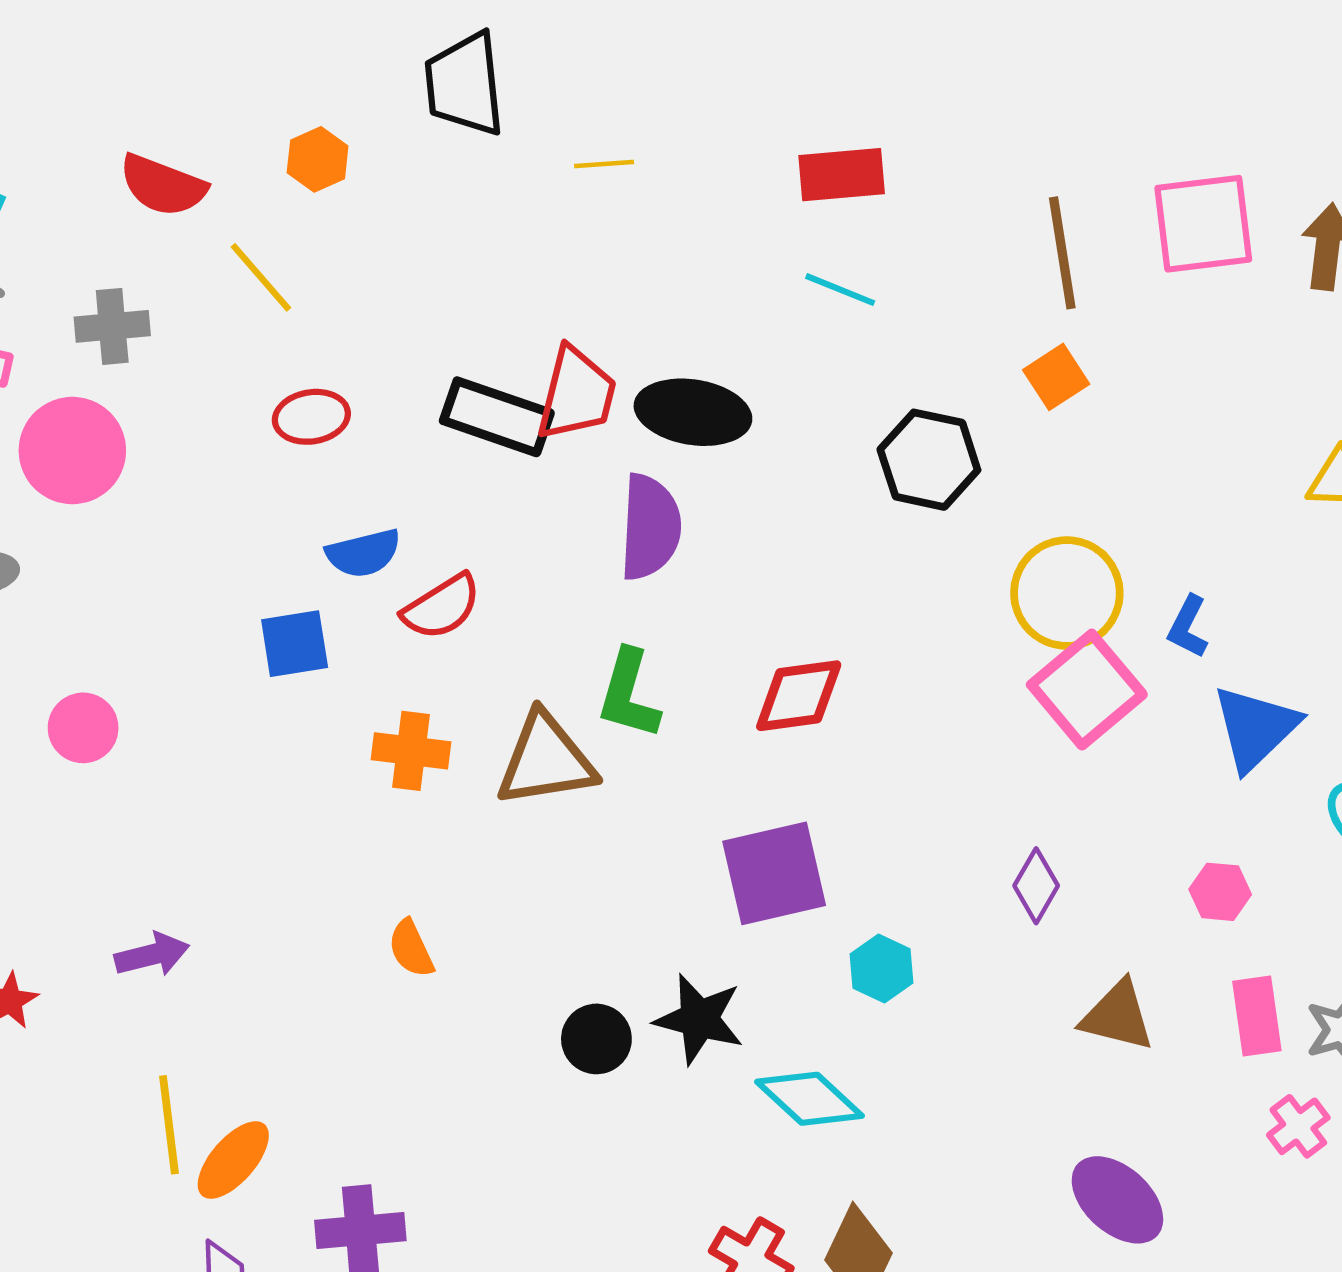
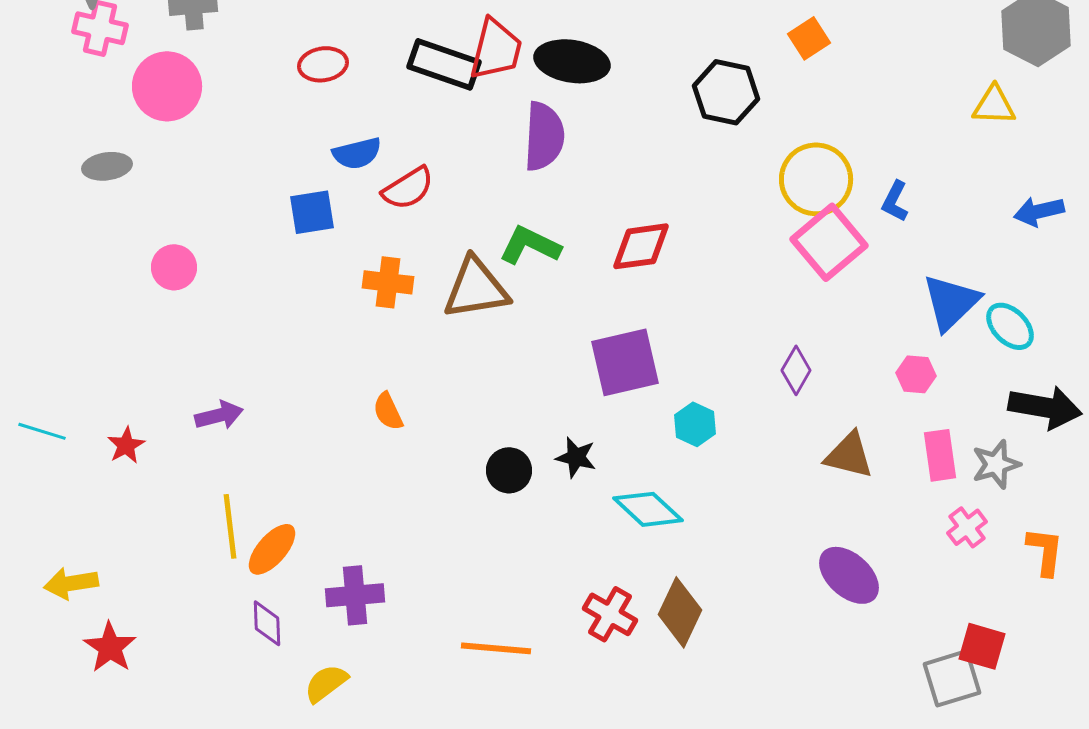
green L-shape: (629, 694) -> (530, 245), turned 100
blue triangle: (1255, 728) -> (951, 302), moved
black star: (699, 1019) -> (576, 457), size x0.7

